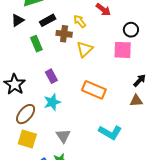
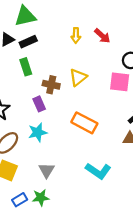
black rectangle: (48, 20) -> (28, 42), moved
yellow arrow: (80, 21) -> (76, 35), moved, turned -144
brown cross: (64, 34) -> (51, 85), moved

